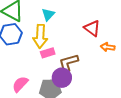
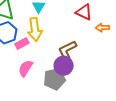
pink rectangle: (48, 53) -> (22, 44), moved
pink semicircle: (20, 84) -> (25, 68), moved

